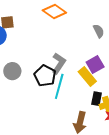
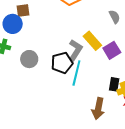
black pentagon: (45, 76) -> (62, 63), turned 30
yellow rectangle: (87, 76) -> (92, 41), moved

